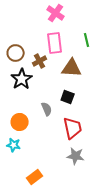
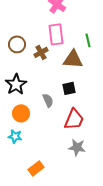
green line: (87, 40) -> (88, 40), moved
black star: (22, 79) -> (16, 84), moved
black square: (68, 97) -> (69, 88), turned -32
red trapezoid: (73, 128) -> (74, 119), turned 35

